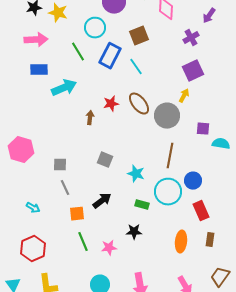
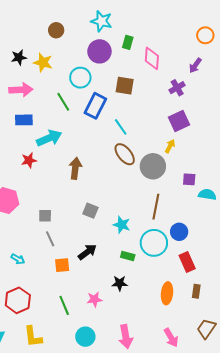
brown square: (139, 36) -> (125, 86), turned 30
cyan line: (136, 67) -> (121, 127), moved
red star: (111, 104) -> (29, 160), moved
brown arrow: (90, 118) -> (75, 168), size x1.5
green line: (83, 242) -> (64, 305), moved

